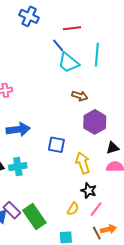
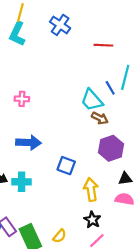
blue line: (58, 45) -> (110, 88), moved
cyan trapezoid: (68, 63) -> (92, 100), moved
yellow semicircle: (73, 209) -> (60, 236), moved

